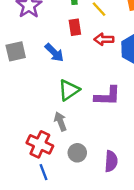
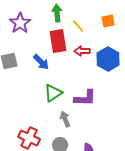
red rectangle: (75, 27) -> (58, 41), size x1.6
gray arrow: (60, 121) -> (65, 119), moved

